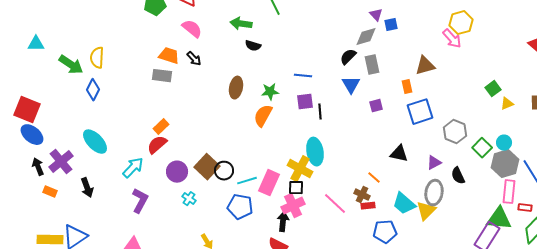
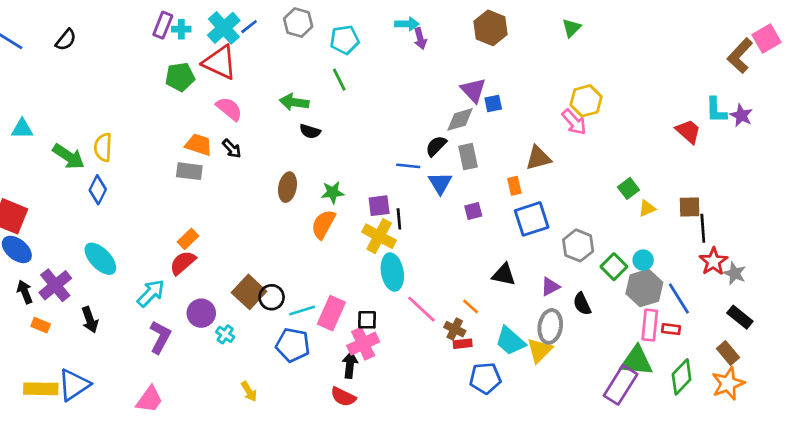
purple triangle: (376, 15) -> (473, 90), size x1.5
blue line: (303, 76) -> (408, 166), moved
yellow cross: (300, 169) -> (379, 236), moved
purple circle: (177, 172) -> (201, 313), moved
pink line: (335, 204) -> (422, 309), moved
red rectangle: (525, 208) -> (671, 329), moved

